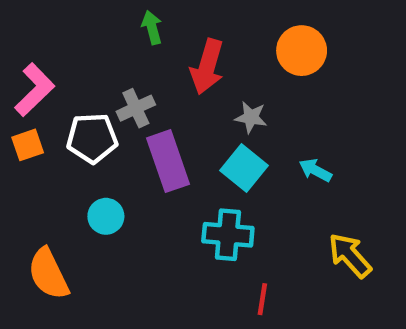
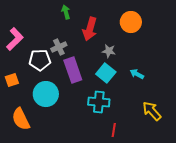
orange square: (28, 145) -> (12, 80), moved
cyan circle: (106, 216) -> (46, 94), size x1.6

